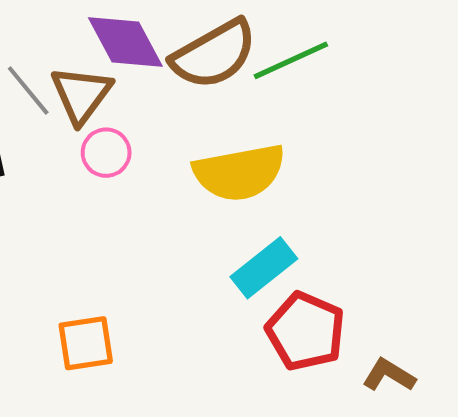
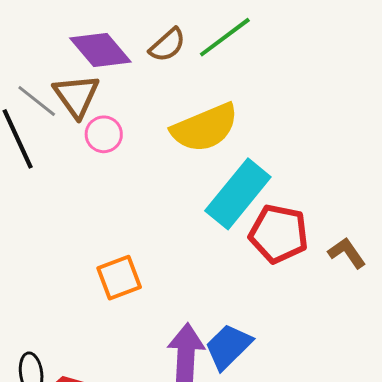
brown semicircle: (214, 54) -> (167, 45), size x0.6
cyan rectangle: (264, 268) -> (238, 194), size x1.4
brown L-shape: (389, 375) -> (347, 253), turned 36

